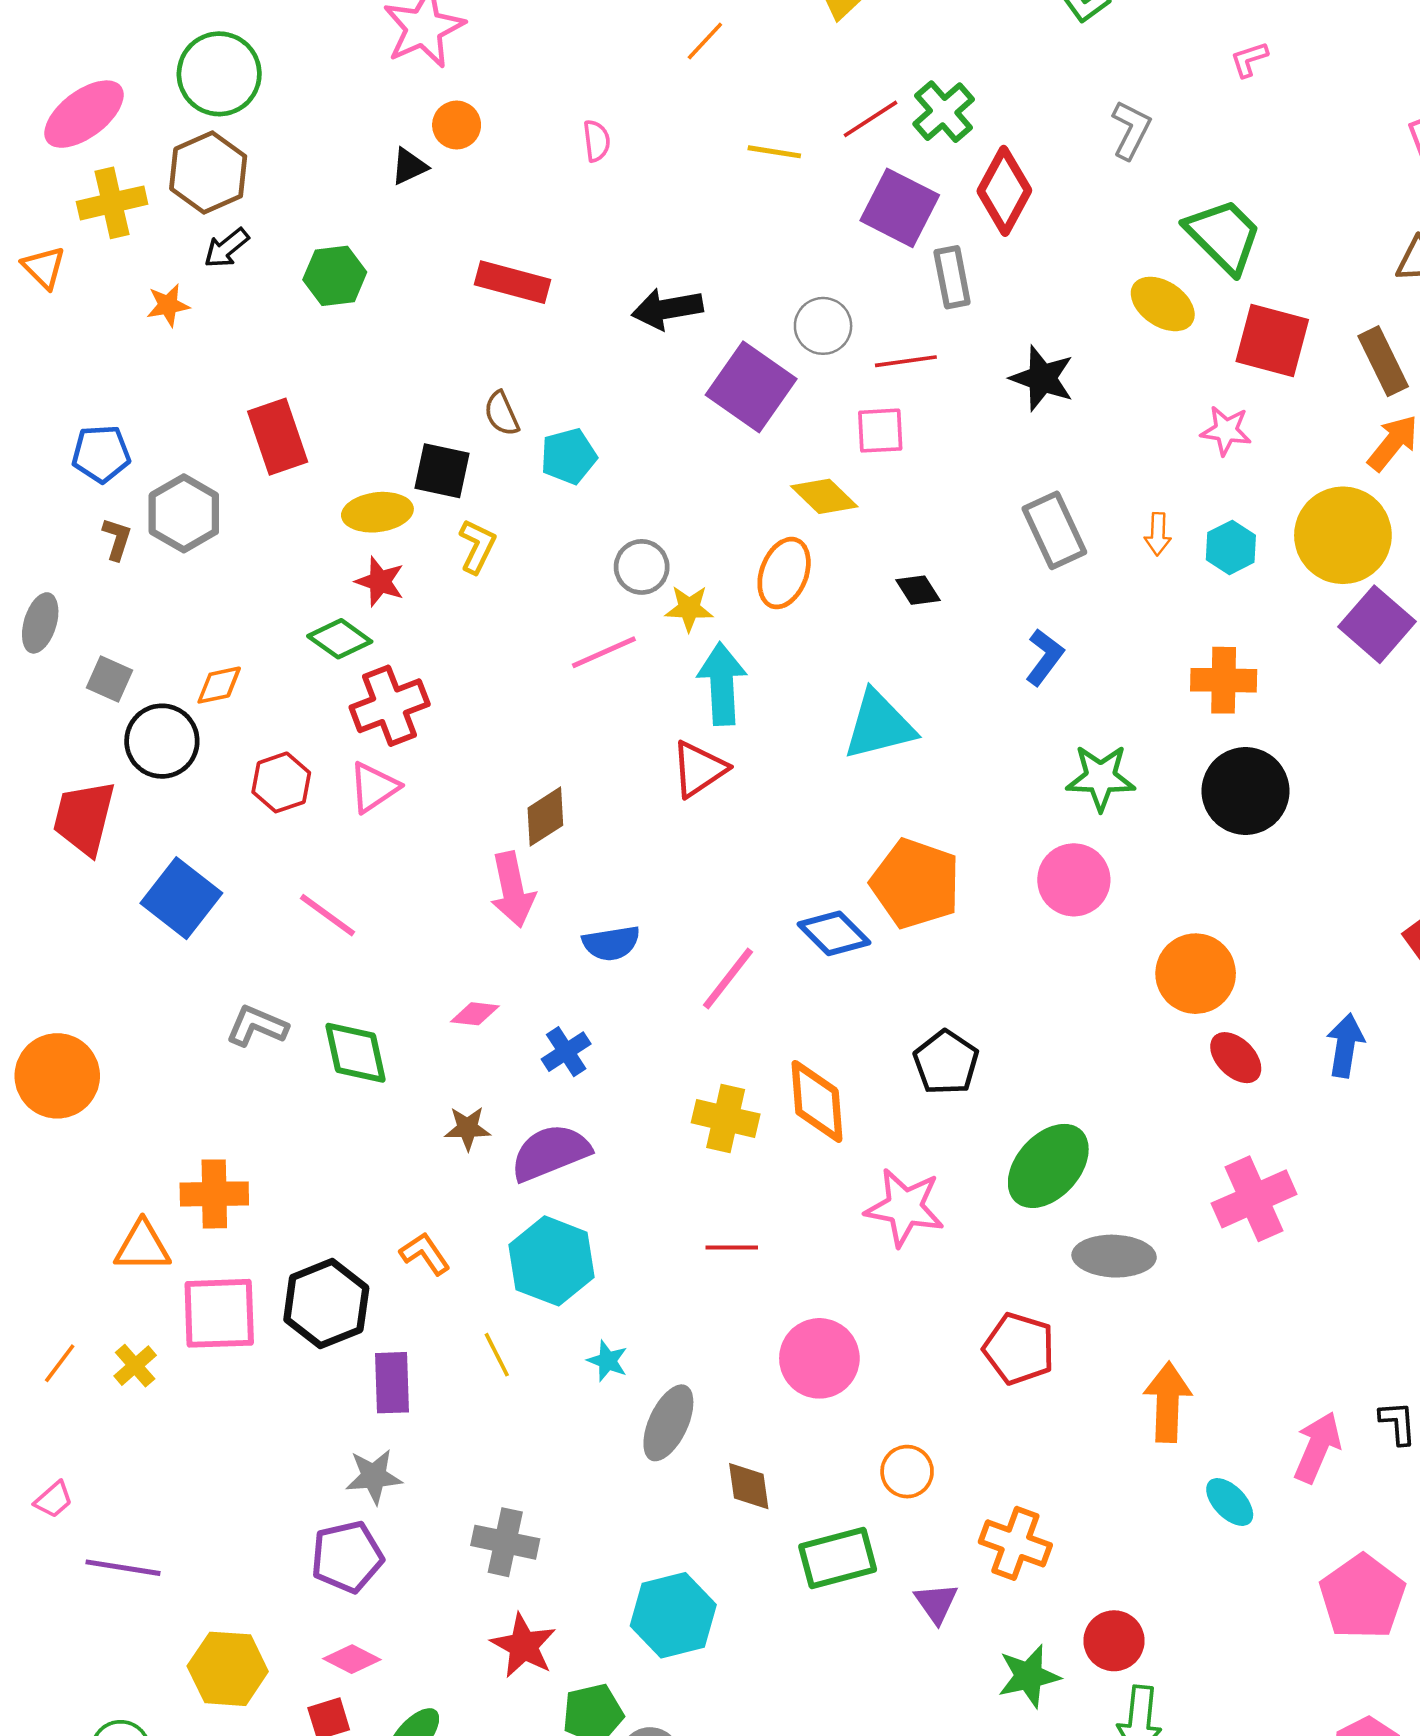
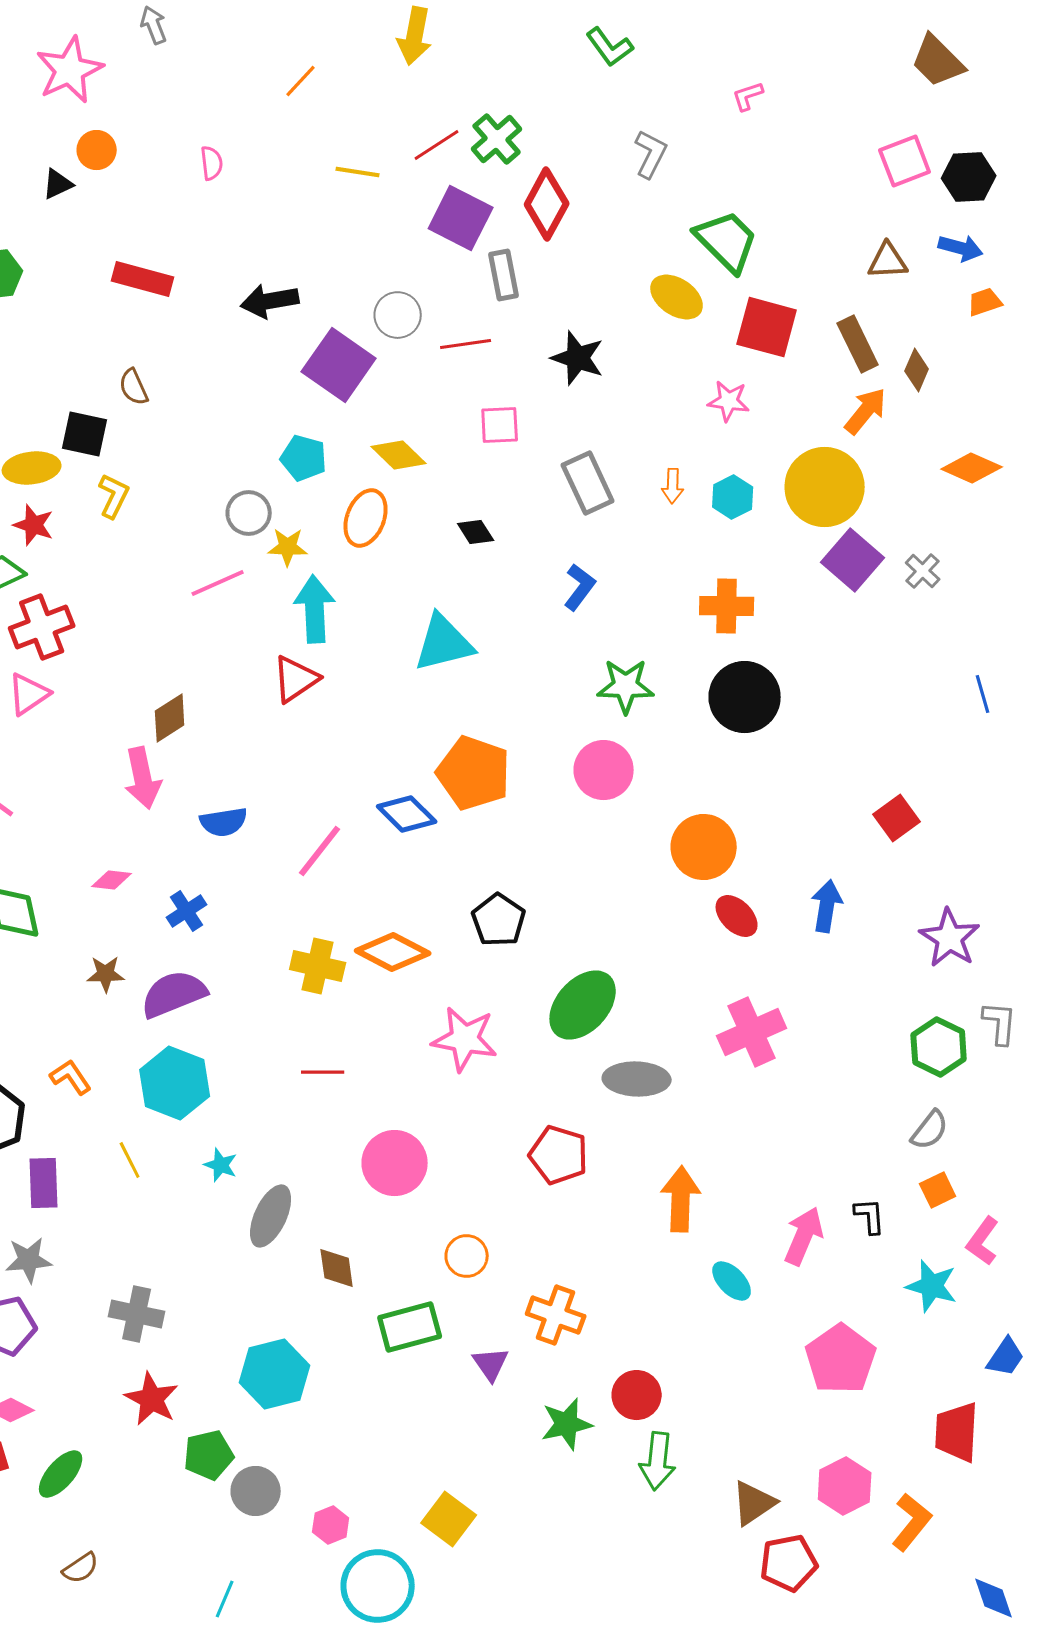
pink square: (880, 431) -> (500, 425), moved
cyan pentagon: (569, 456) -> (304, 458), moved, turned 30
orange diamond: (817, 1101) -> (393, 952), turned -58

